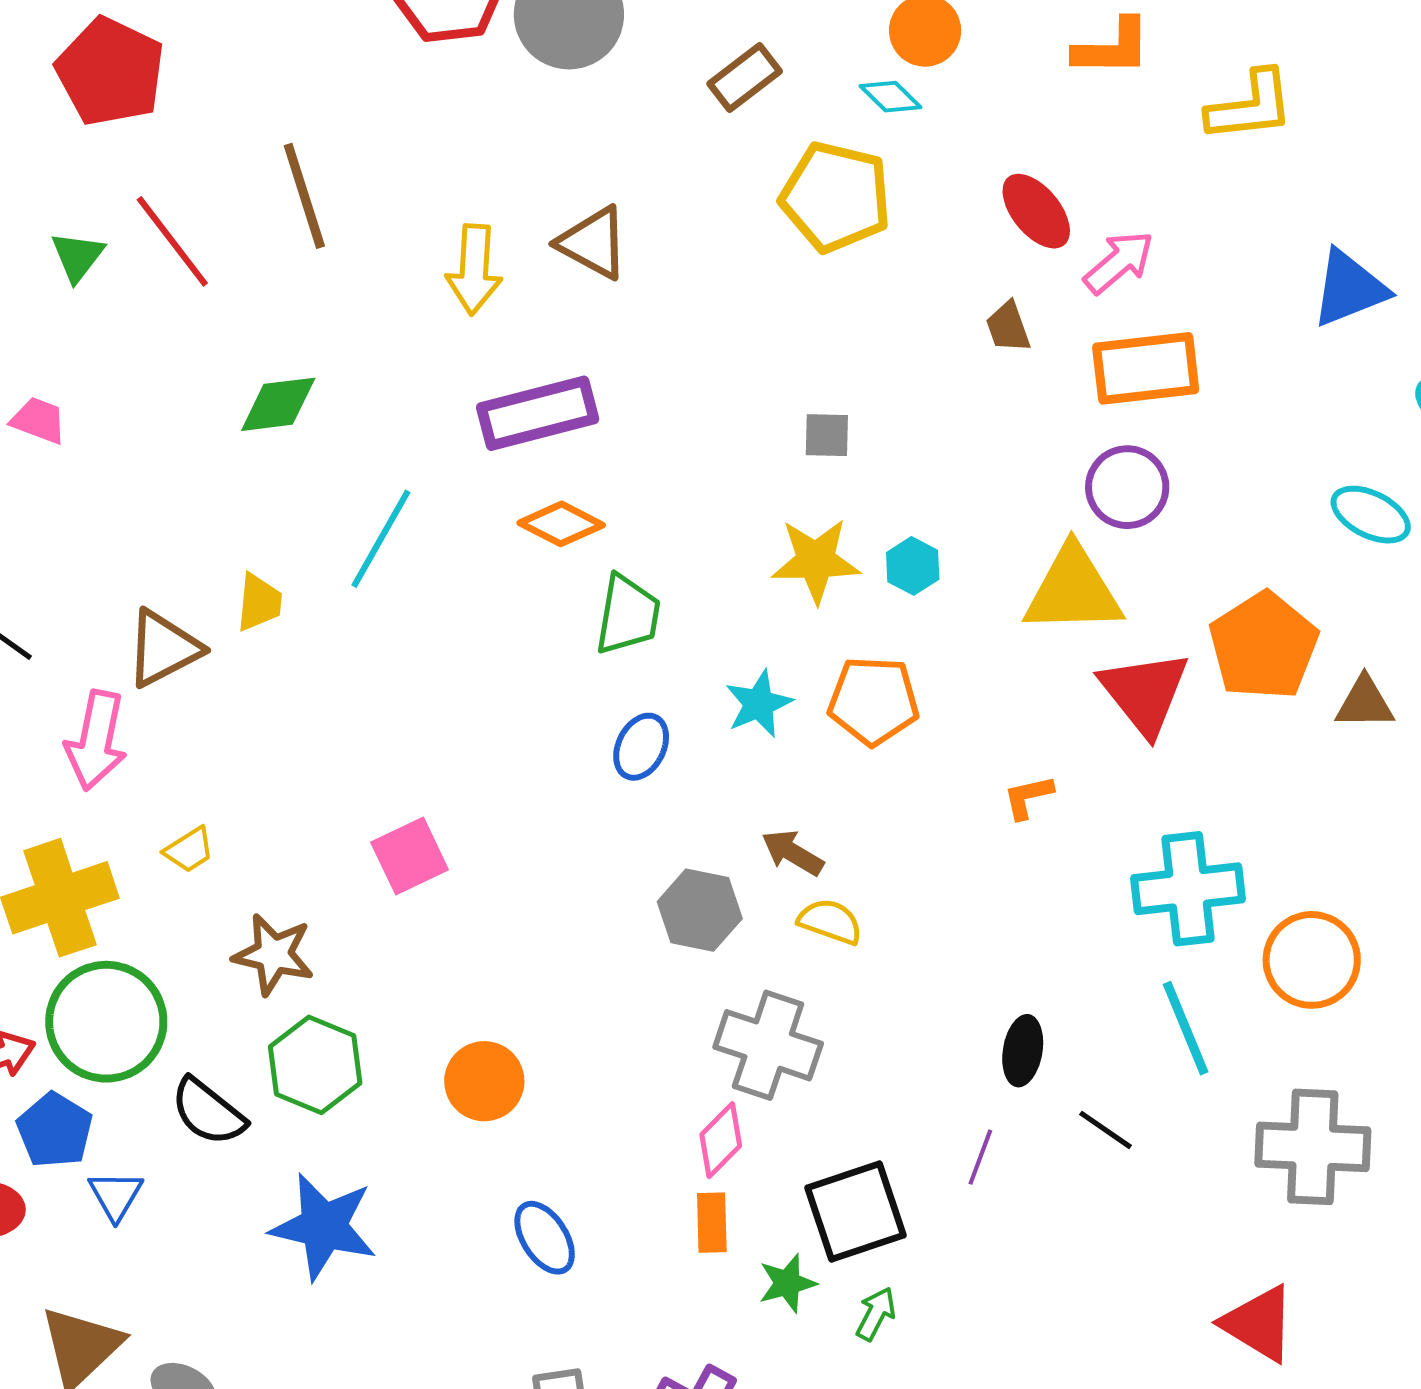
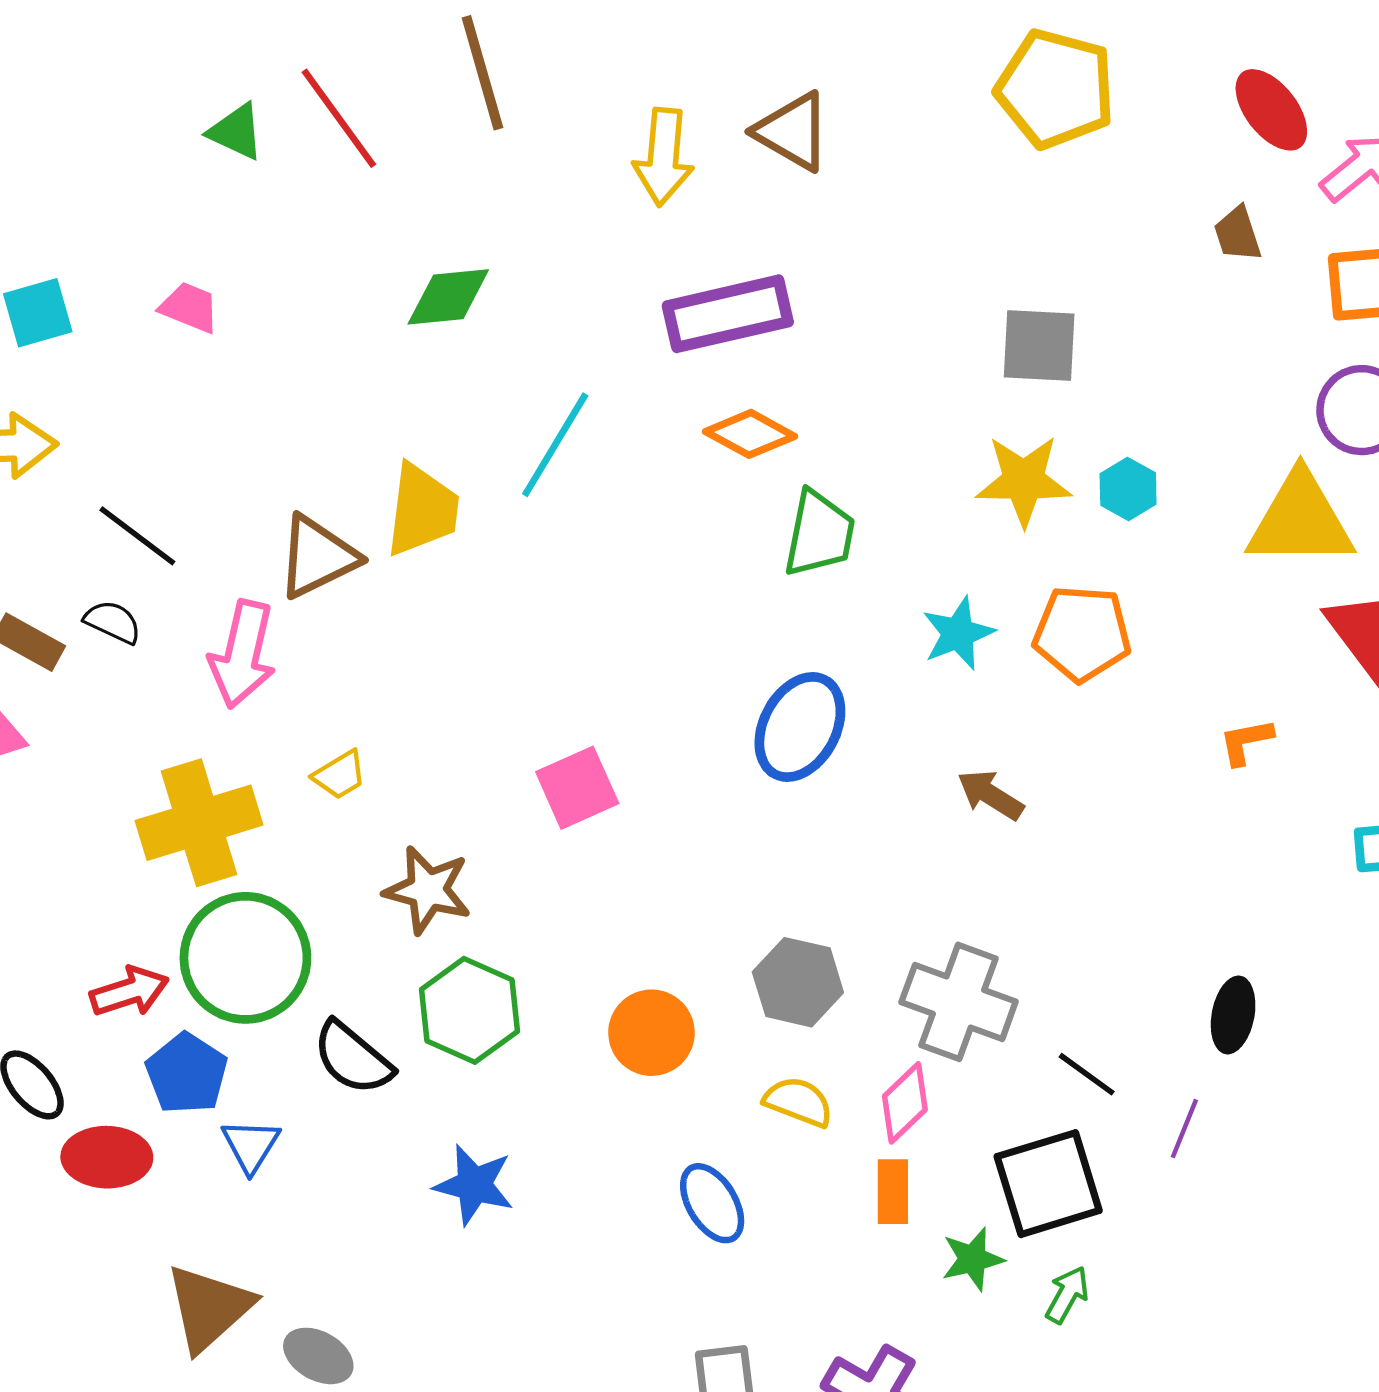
green triangle: (77, 256) -> (236, 132), turned -44
gray square: (827, 435) -> (1039, 345), size x1.5
yellow trapezoid: (259, 602) -> (422, 510), size x1.5
blue ellipse: (641, 747) -> (800, 727), moved, size x1.5
gray hexagon: (700, 910) -> (798, 982), moved
yellow semicircle: (830, 922) -> (798, 1102), moved
black line: (1105, 1130) -> (1087, 1074), moved
blue star: (324, 1226) -> (474, 1185), size x0.7

